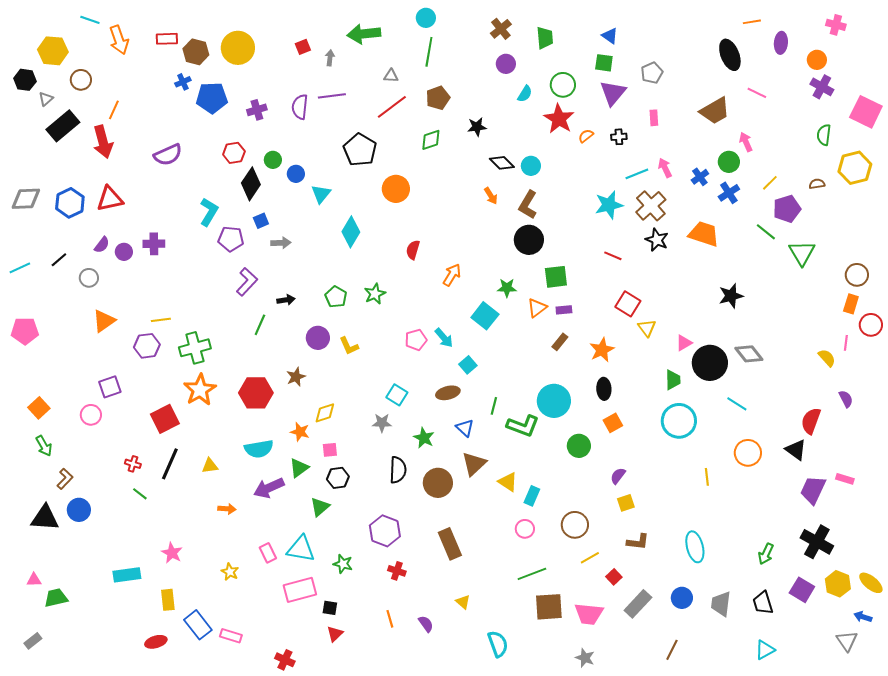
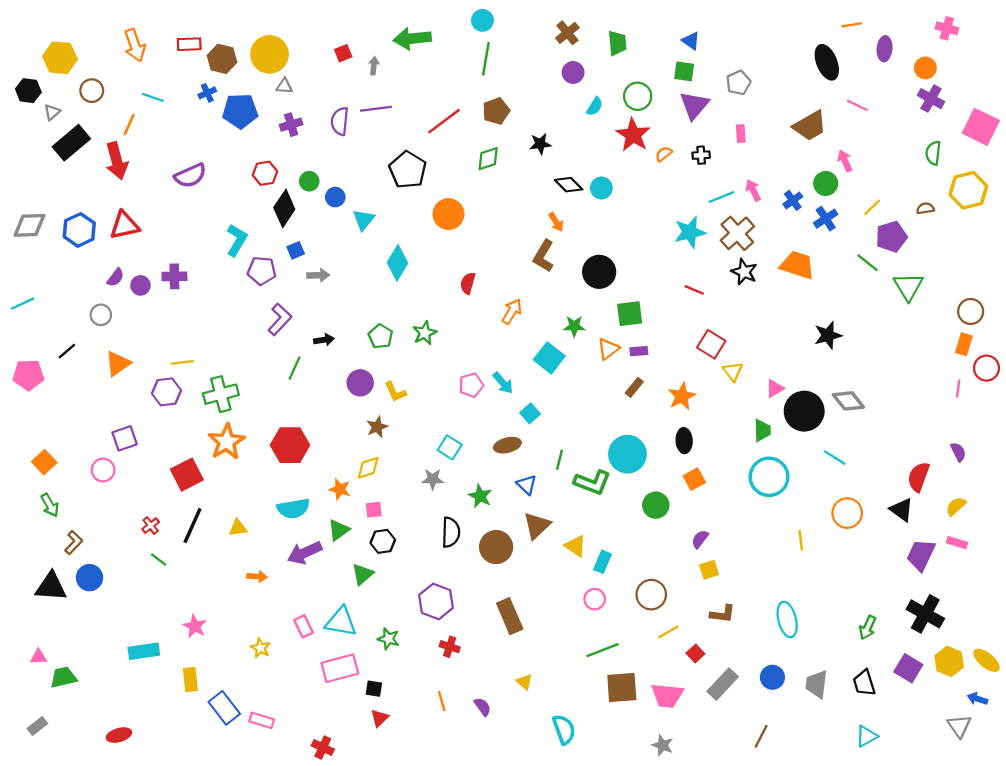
cyan line: (90, 20) -> (153, 97), moved
gray triangle: (391, 76) -> (284, 86), moved
brown L-shape: (528, 205) -> (544, 256), moved
black line: (59, 260) -> (67, 351), moved
yellow semicircle: (827, 358) -> (956, 506), moved, turned -90
brown star: (296, 377) -> (377, 427), moved
red cross: (133, 464) -> (151, 526), turned 35
red ellipse: (156, 642) -> (119, 735), moved

